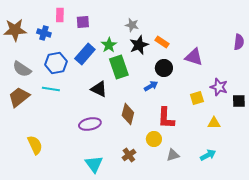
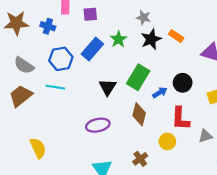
green rectangle: (119, 67) -> (138, 77), moved, turned 50
black circle: (164, 68) -> (183, 83), moved
blue arrow: (151, 86) -> (160, 93), moved
black triangle: (99, 89) -> (108, 87), turned 36
gray triangle: (173, 155) -> (205, 136), moved

